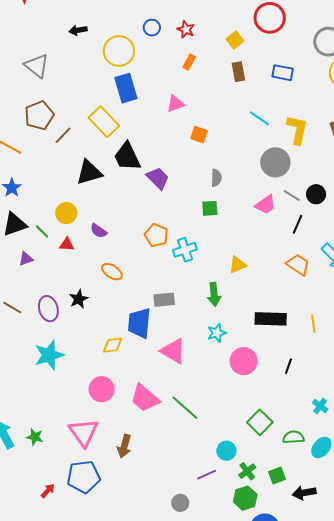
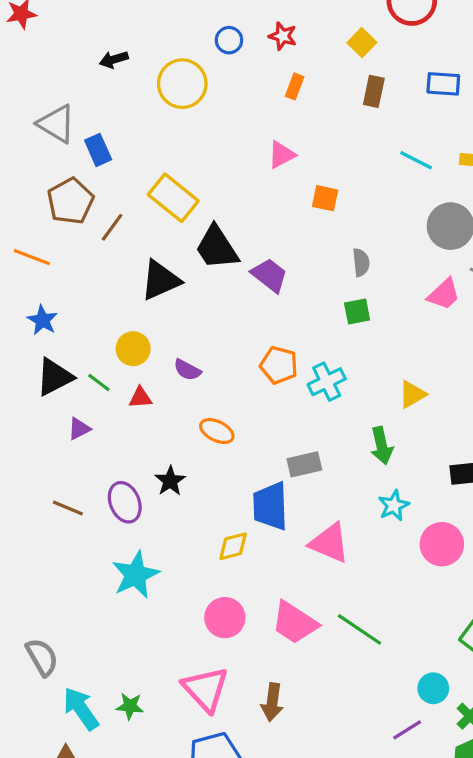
brown rectangle: (238, 72) -> (374, 91), turned 30
blue rectangle: (126, 88) -> (98, 150), moved, size x0.7

